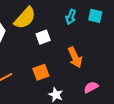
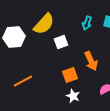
orange square: (41, 72) -> (70, 75), moved

